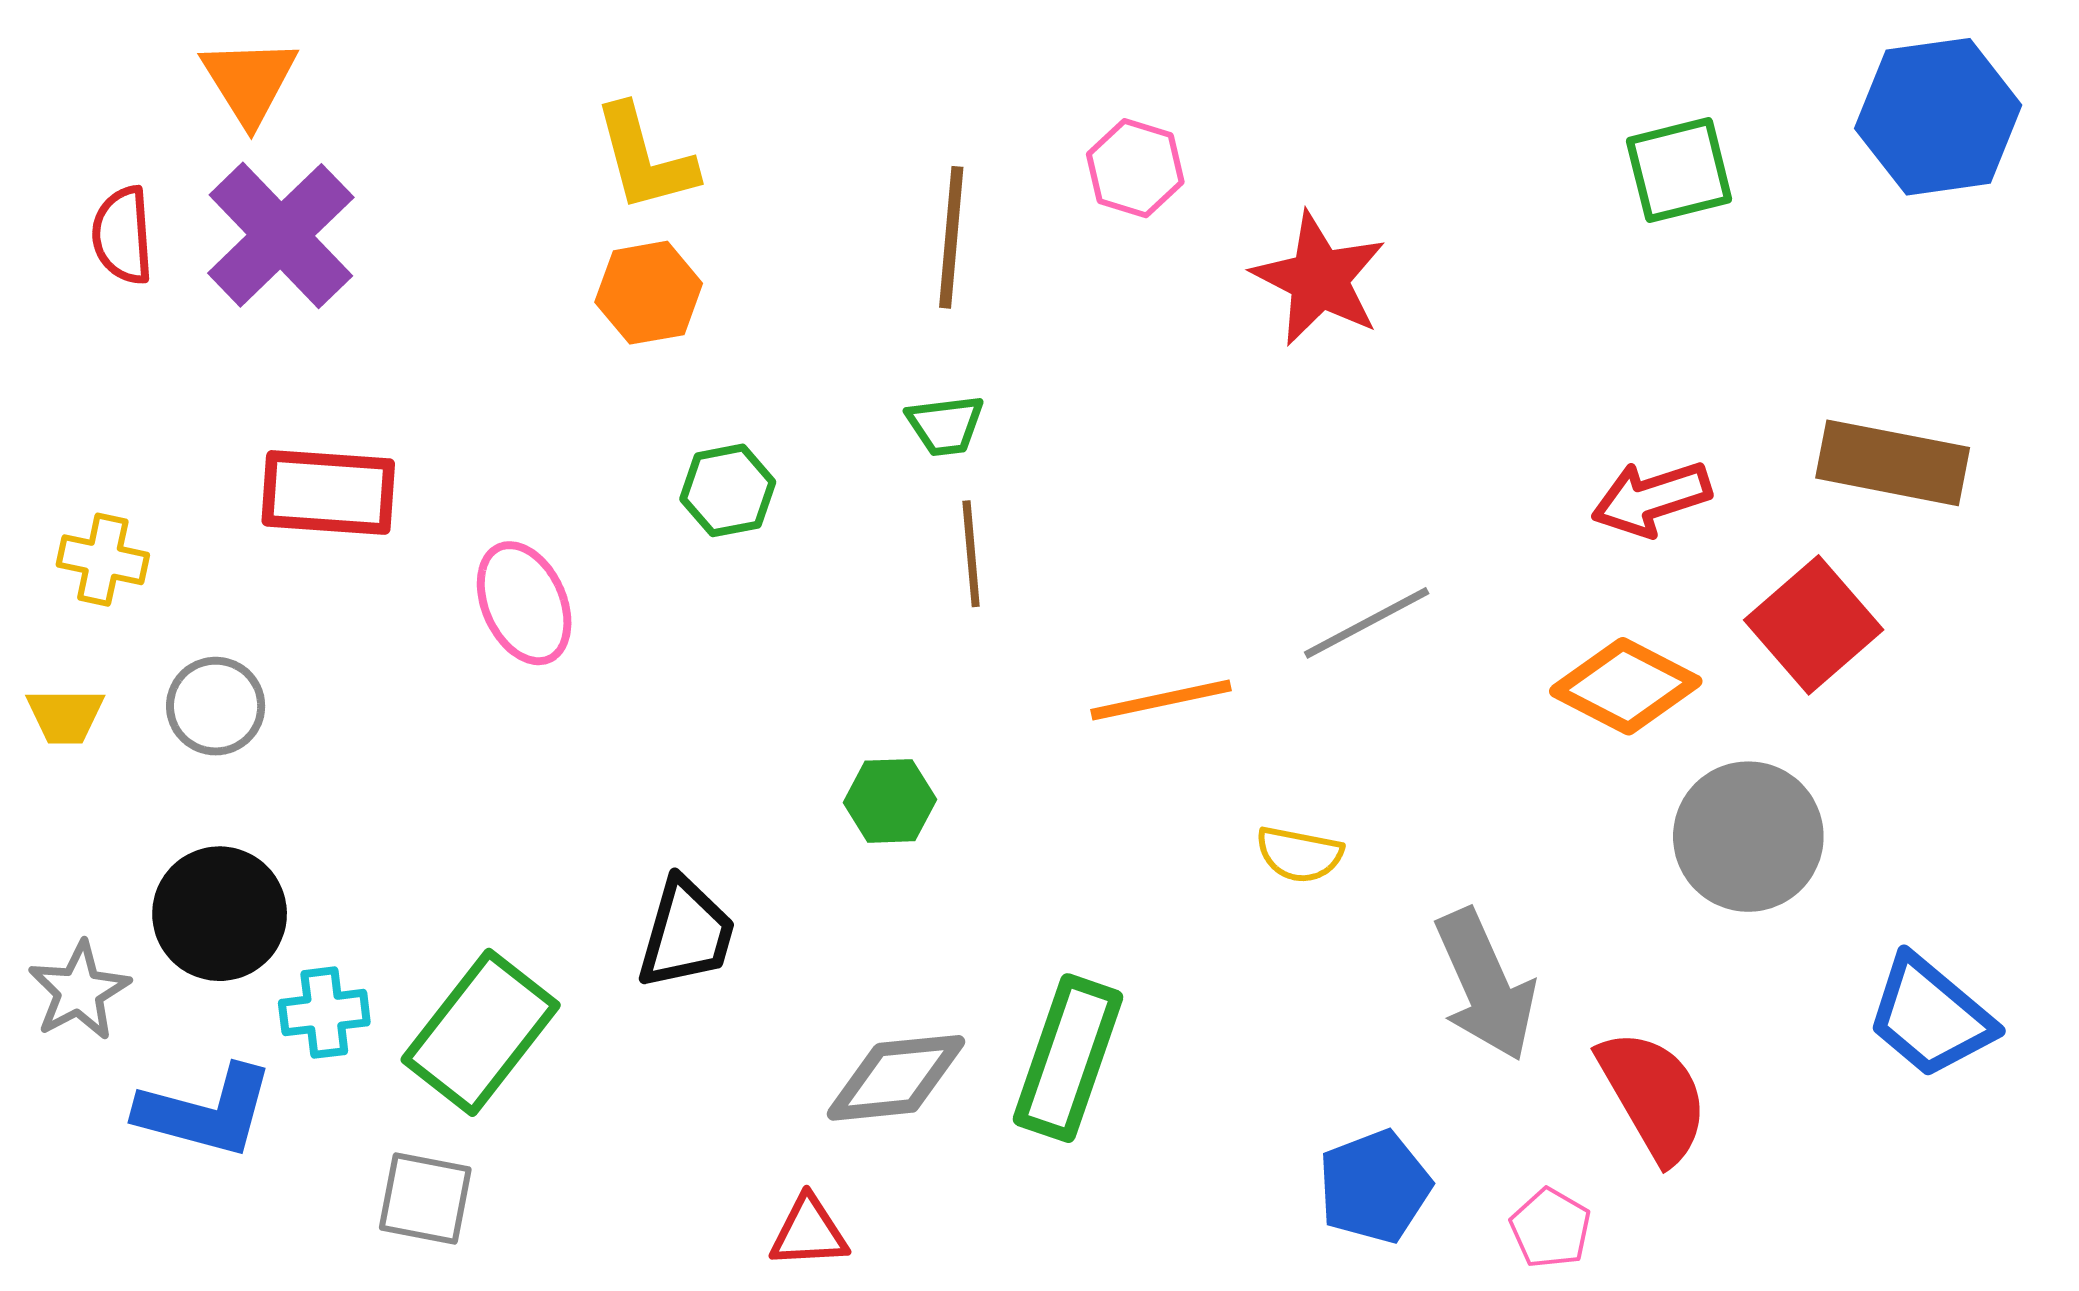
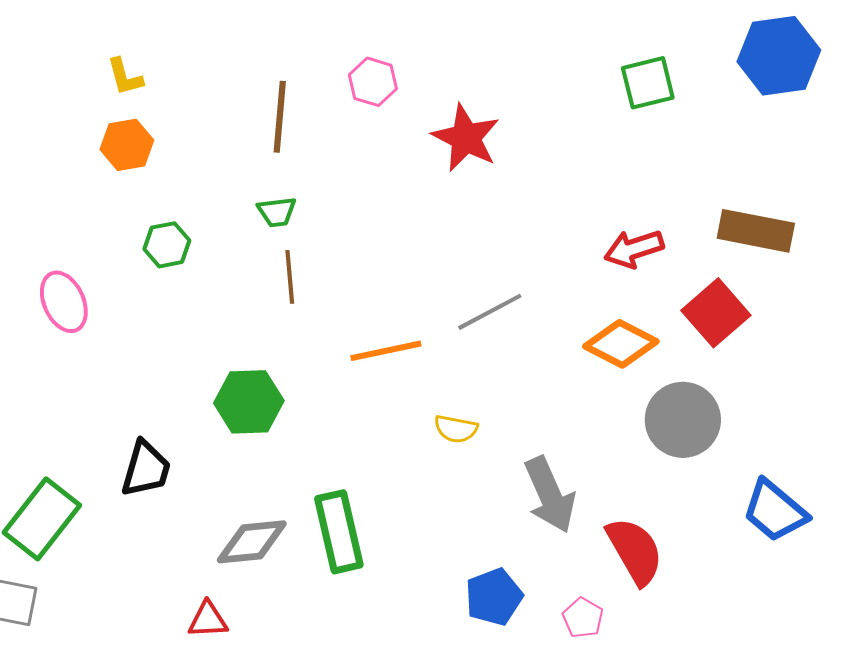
yellow L-shape: (645, 158) -> (125, 77), size x0.7
green hexagon: (890, 801) -> (249, 402), size x1.5
green rectangle: (1068, 1058) -> (339, 532), turned -32

